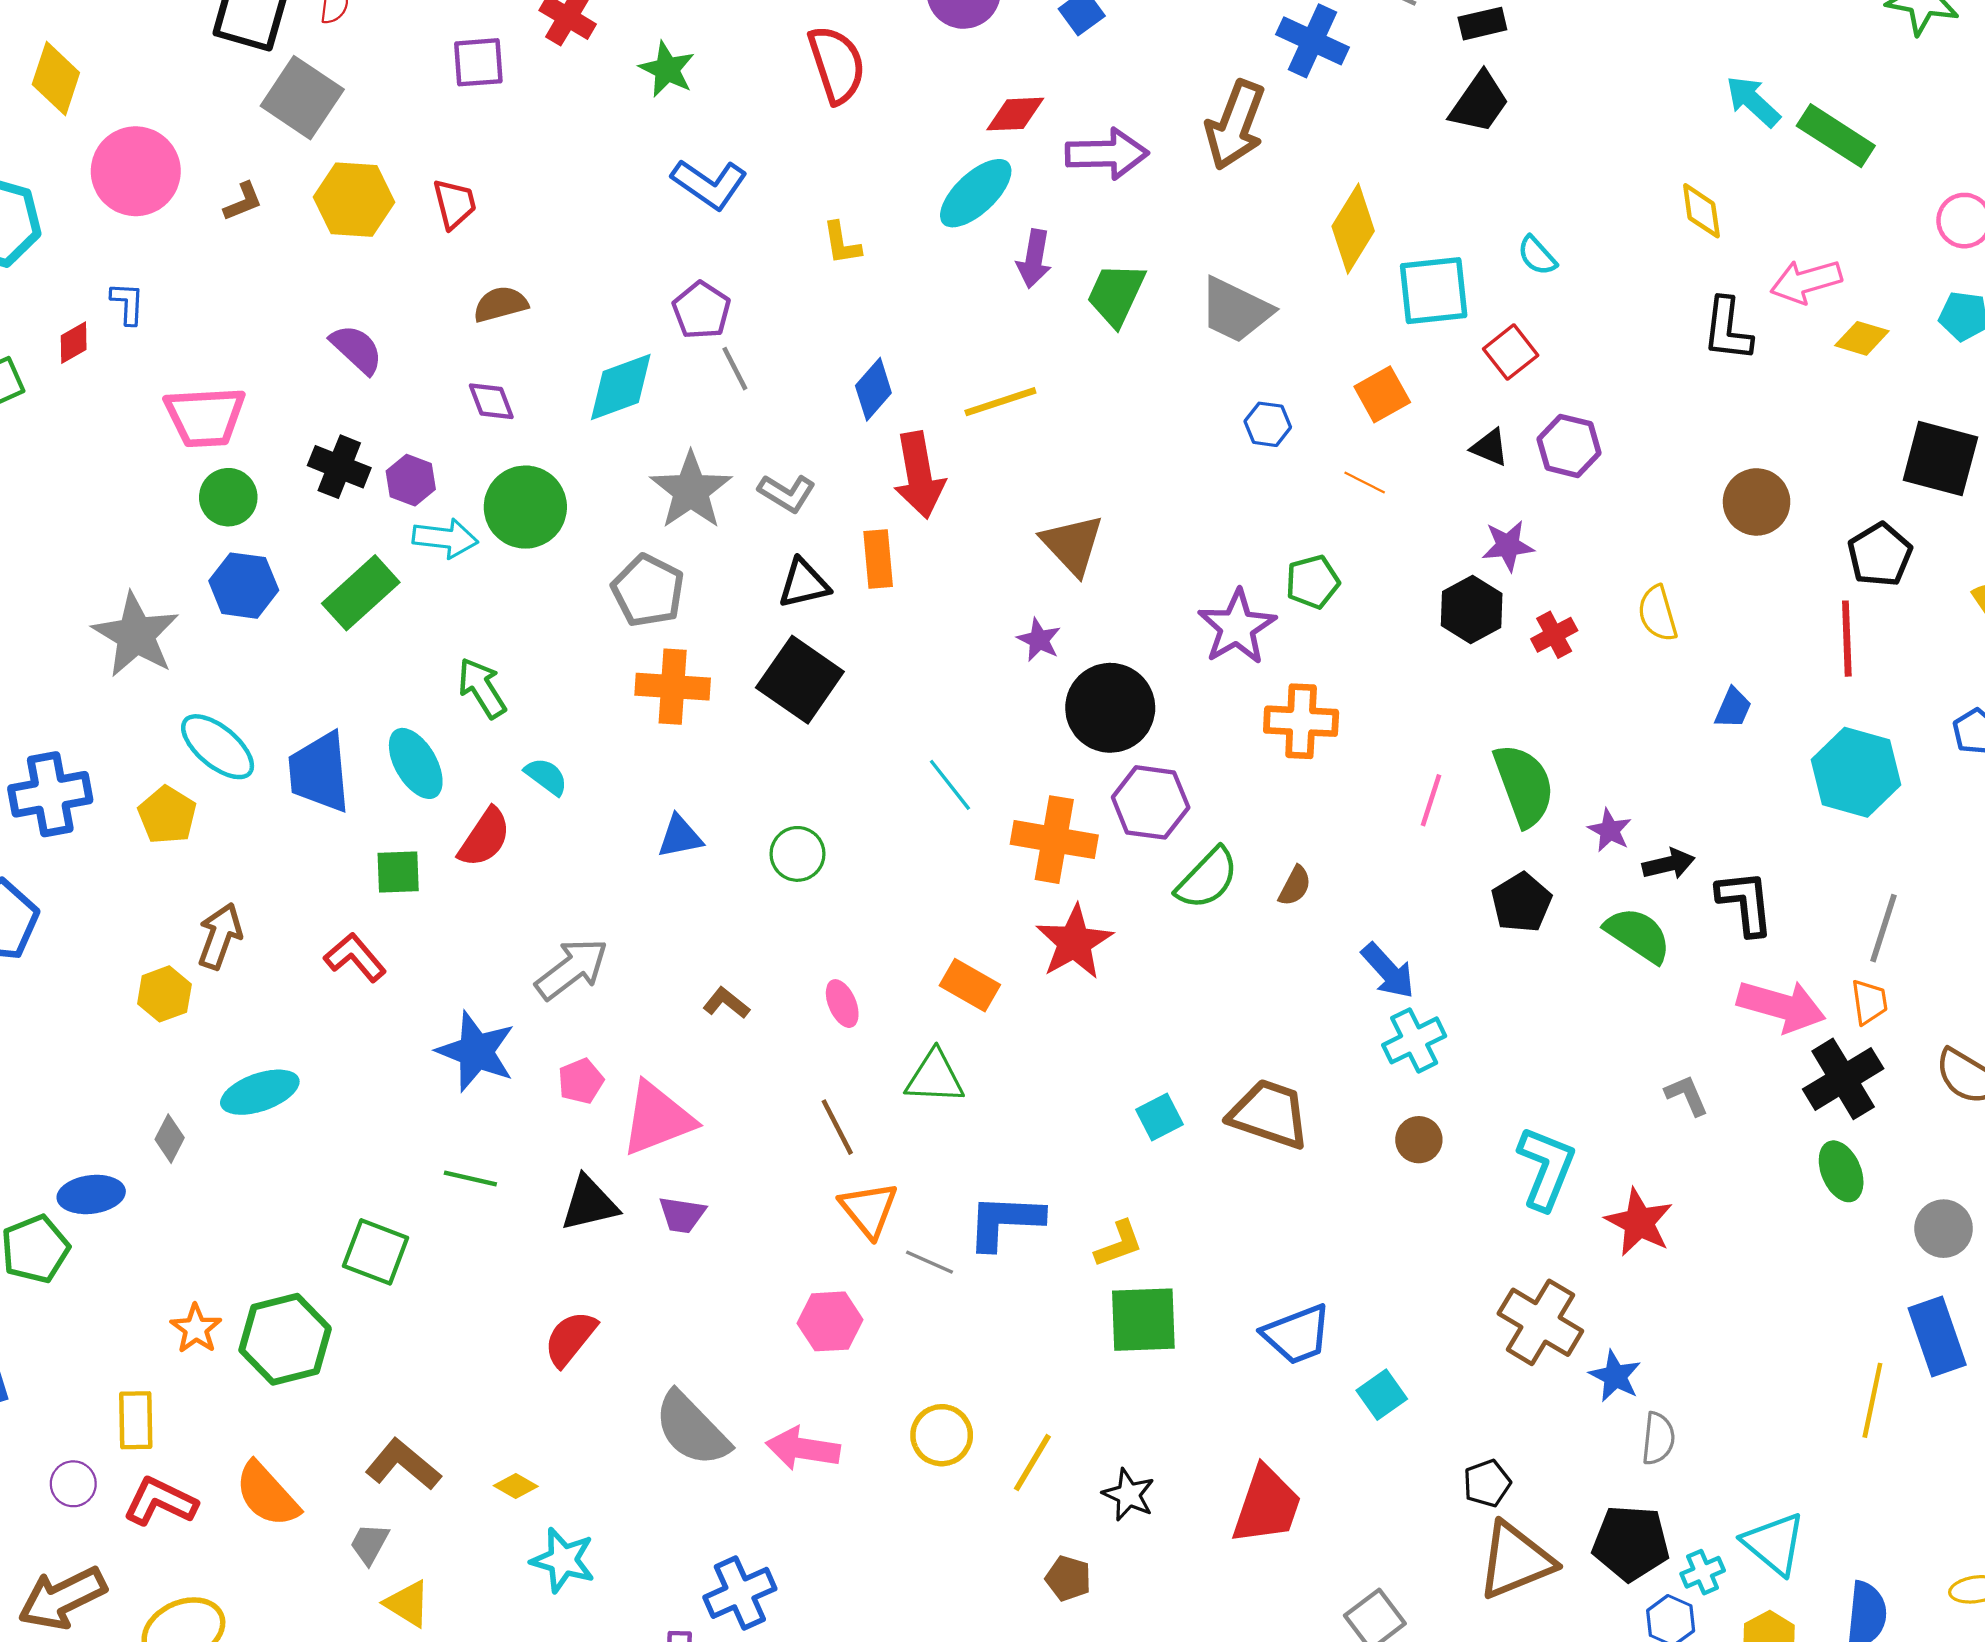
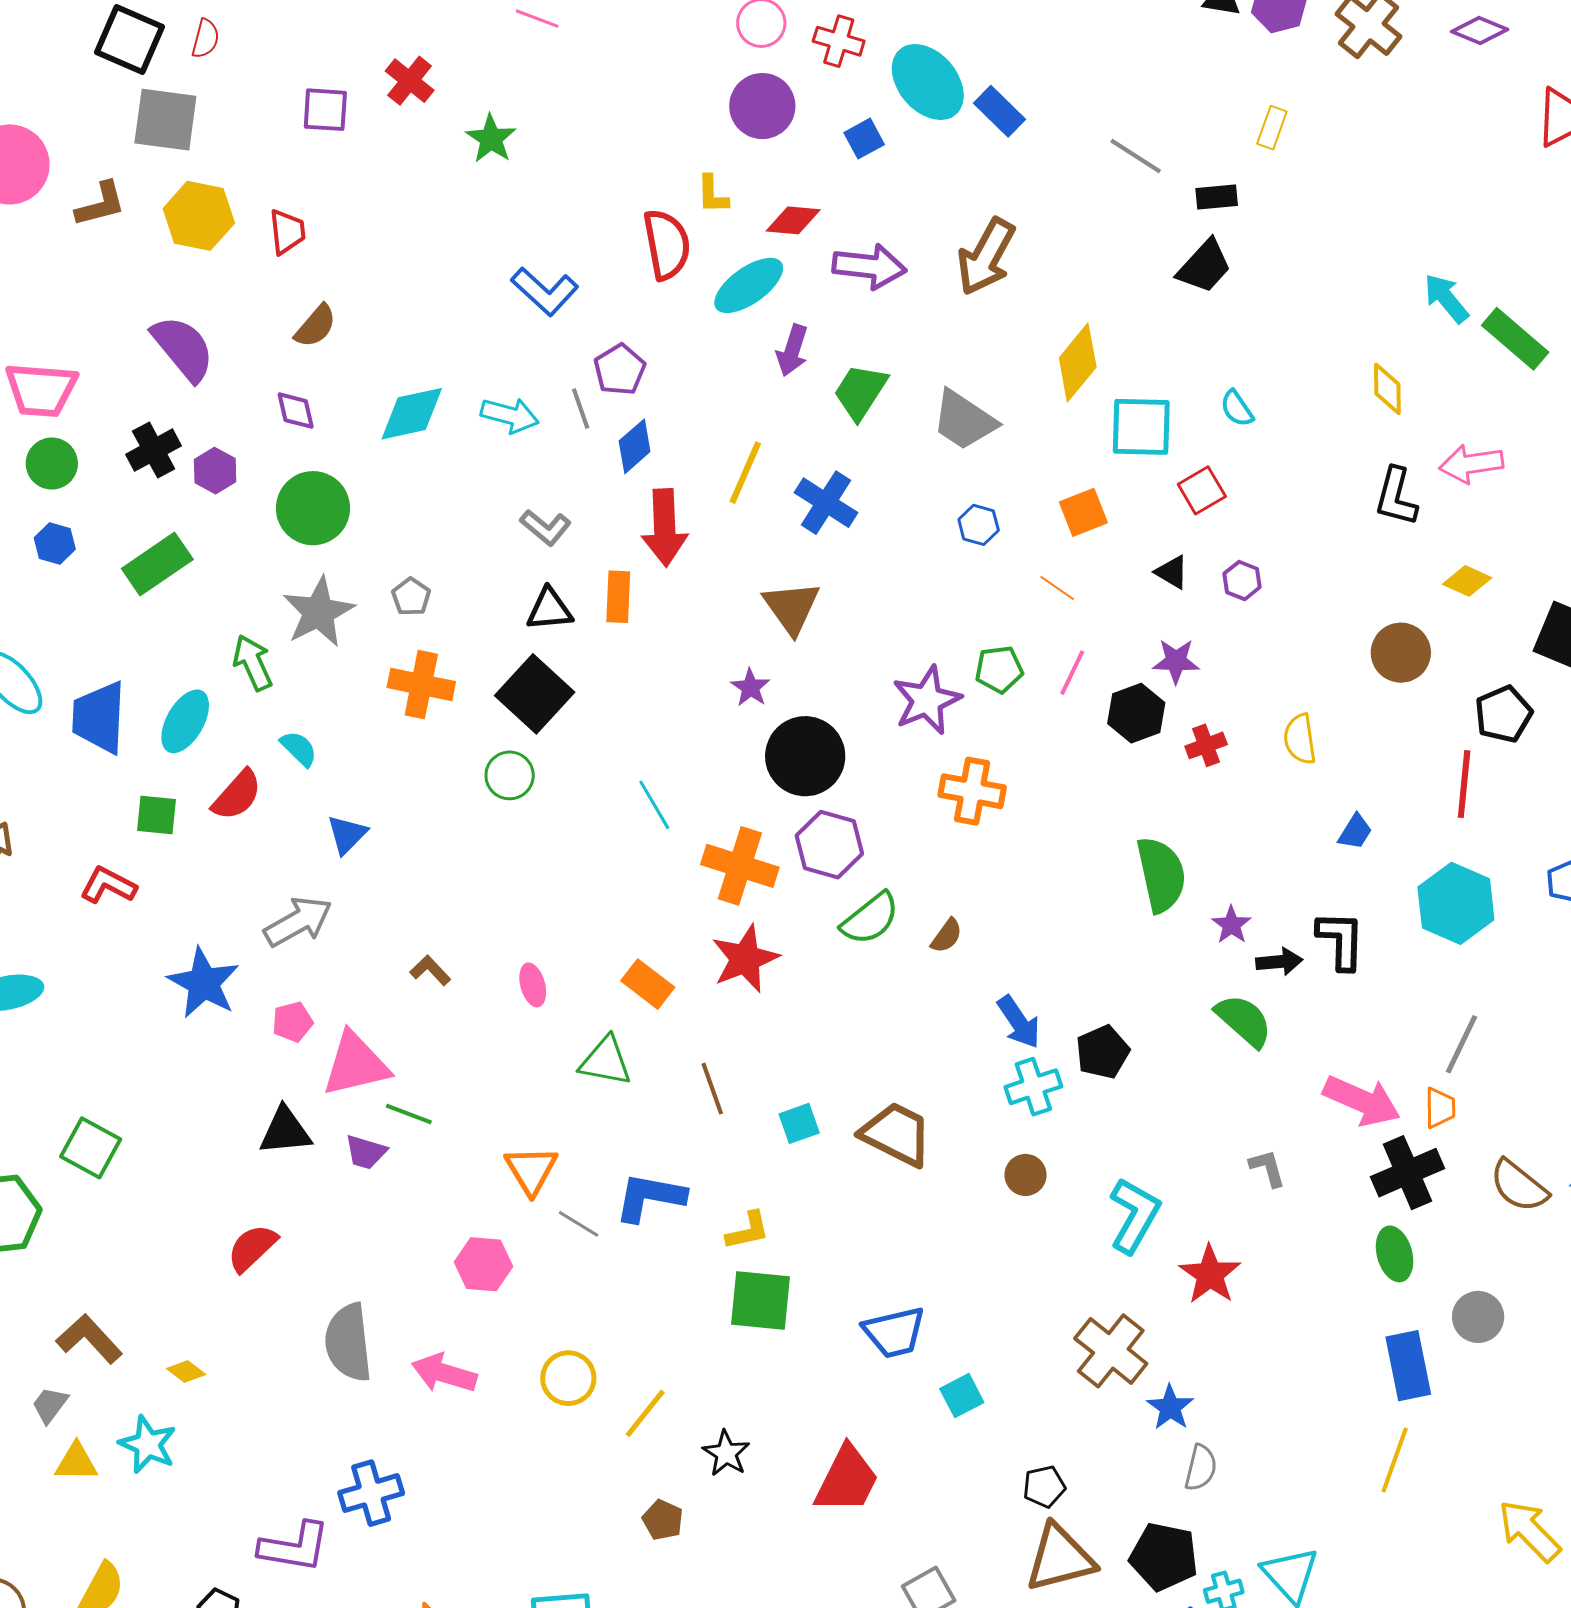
blue cross: (1312, 41) -> (826, 503), moved
red semicircle: (837, 65) -> (667, 244), moved
gray square: (302, 98) -> (165, 120), turned -34
blue L-shape: (709, 184) -> (545, 291), moved
brown L-shape: (243, 202) -> (101, 204), size x1.4
yellow L-shape: (842, 243) -> (712, 194), moved
brown semicircle: (500, 304) -> (316, 326), turned 138
purple pentagon: (701, 310) -> (620, 370), moved
yellow diamond: (1862, 338) -> (1467, 581), moved
purple semicircle: (357, 349) -> (183, 348), size x1.4
gray line: (735, 369) -> (581, 409), moved
yellow line: (1000, 402) -> (745, 473), turned -56
purple hexagon: (1569, 446) -> (1242, 580), size x0.7
black cross: (339, 467) -> (154, 450), turned 32
gray star: (691, 490) -> (319, 612), moved
cyan arrow: (445, 538) -> (510, 415), moved
blue hexagon: (244, 586) -> (55, 543), size x0.7
gray pentagon: (648, 591) -> (411, 597), size x0.6
cyan ellipse: (416, 763) -> (185, 721), turned 52
pink line: (1431, 800) -> (1072, 673), moved
blue triangle: (680, 837) -> (347, 834), moved, turned -42
green circle: (797, 854) -> (510, 775), moved
black pentagon: (1521, 903) -> (1103, 1052), moved
black L-shape: (1745, 903) -> (1341, 940), moved
red L-shape: (355, 957) -> (108, 885), turned -30
brown line: (837, 1127) -> (712, 1089), moved
green line: (470, 1179) -> (409, 1114), moved
blue rectangle: (1937, 1336) -> (1408, 1366), moved
gray semicircle: (692, 1429) -> (348, 1343), turned 30
cyan star: (563, 1560) -> (148, 1444), moved
yellow triangle: (407, 1604) -> (76, 1462), turned -39

